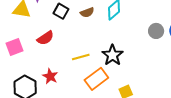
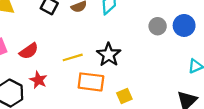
red semicircle: (45, 38) -> (29, 51), moved
orange rectangle: (96, 79) -> (91, 82), turned 45

